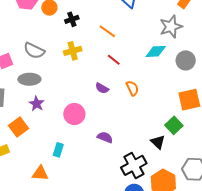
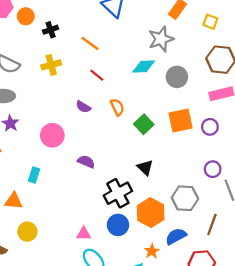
green square: (174, 125) -> (144, 124), moved

